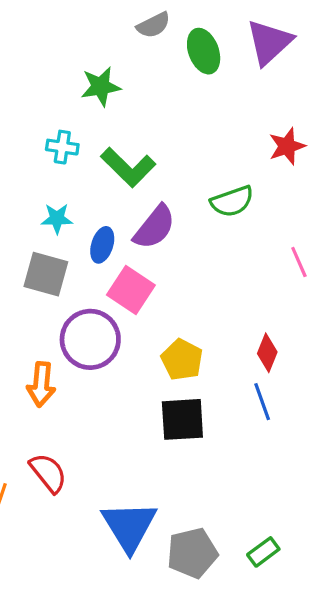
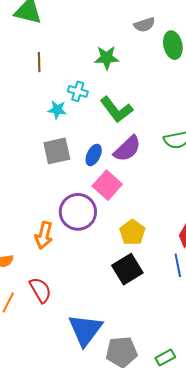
cyan star: (57, 219) -> (57, 110), moved
gray square: (46, 274) -> (57, 151), moved, turned -36
black square: (182, 419) -> (127, 269), turned -36

